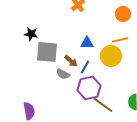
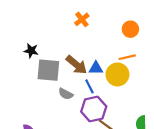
blue triangle: (87, 43) -> (96, 68), moved
brown arrow: (71, 61) -> (76, 65), moved, size x1.5
blue line: (85, 67) -> (89, 86), turned -56

